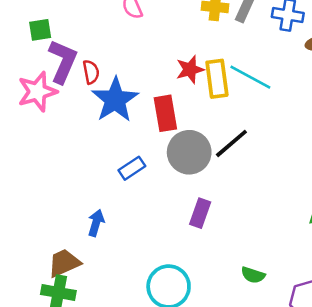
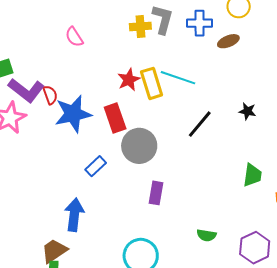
purple L-shape: (63, 61) -> (26, 90), turned 114
blue star: (115, 100) -> (73, 114), turned 30
black line: (231, 143) -> (200, 124), moved
blue arrow: (96, 223) -> (74, 215), size x1.5

